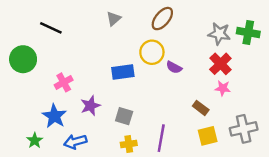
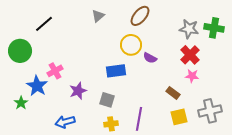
black line: (51, 28) -> (44, 24), turned -66
blue rectangle: (123, 72) -> (116, 71), moved
blue star: (54, 116) -> (37, 86), moved
green star: (35, 140) -> (21, 103), moved

